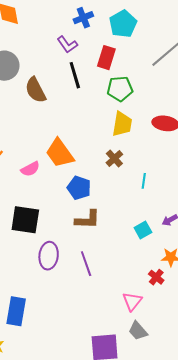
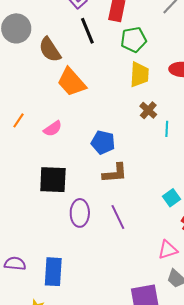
orange trapezoid: (60, 153) -> (72, 82), moved
brown cross: (114, 158) -> (148, 110), moved
cyan square: (143, 230) -> (171, 198), moved
pink triangle: (132, 301) -> (168, 250), turned 40

